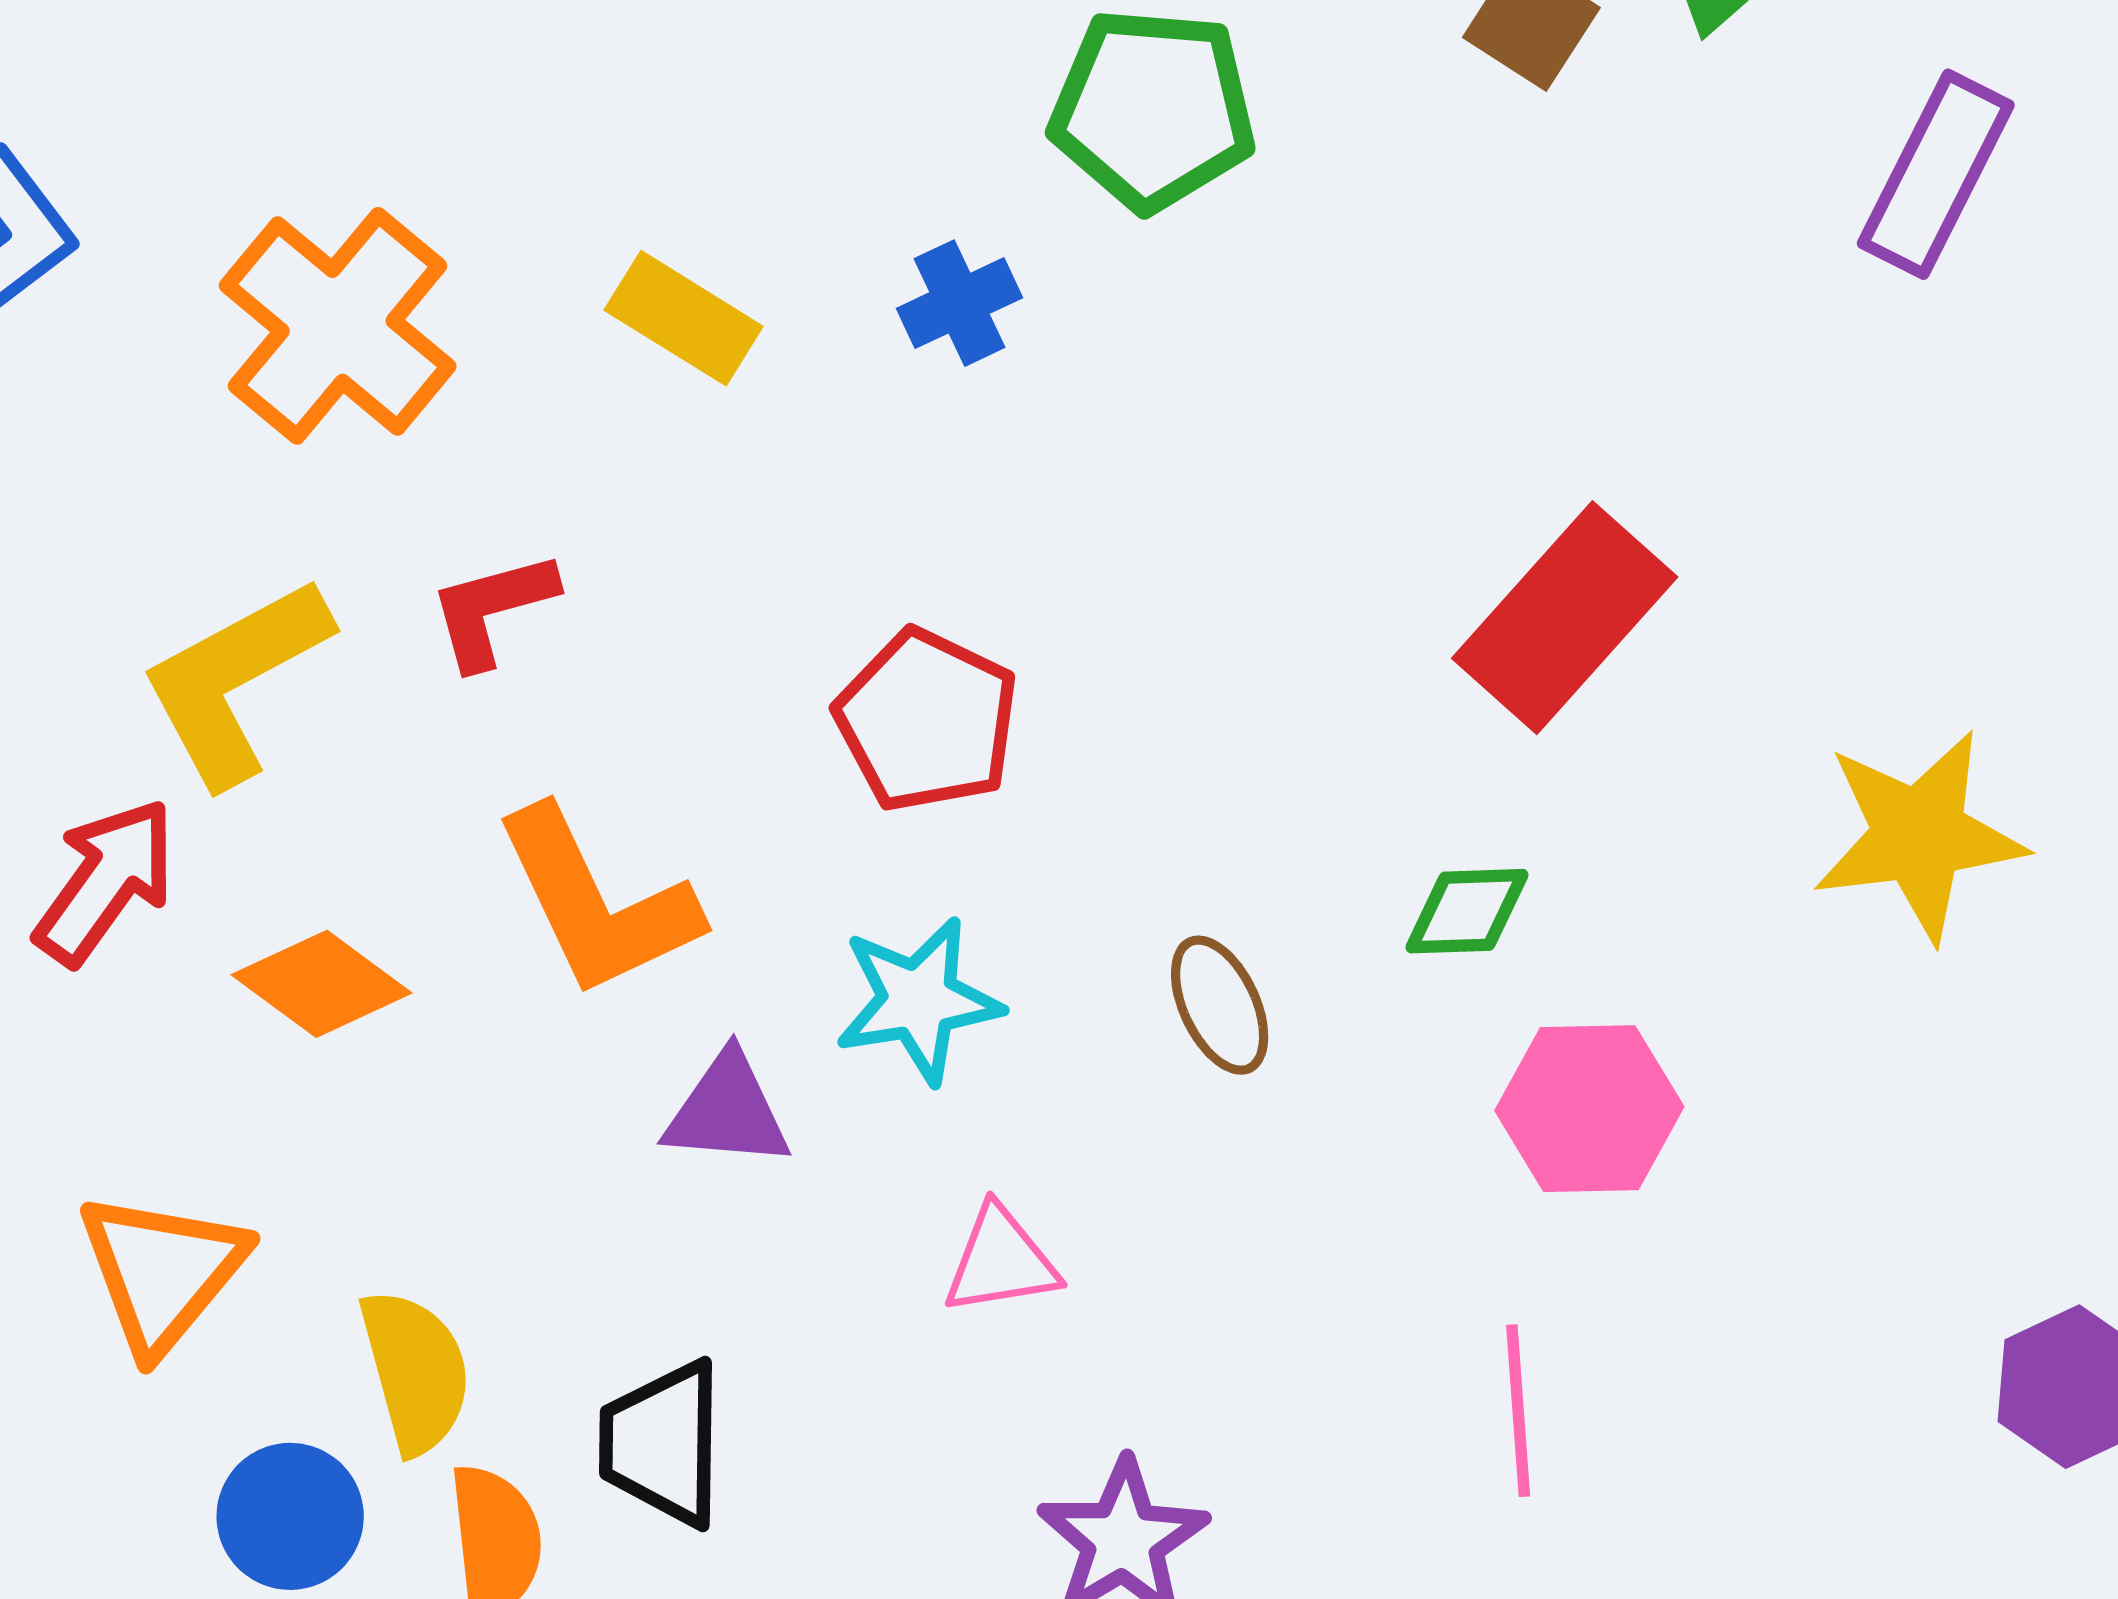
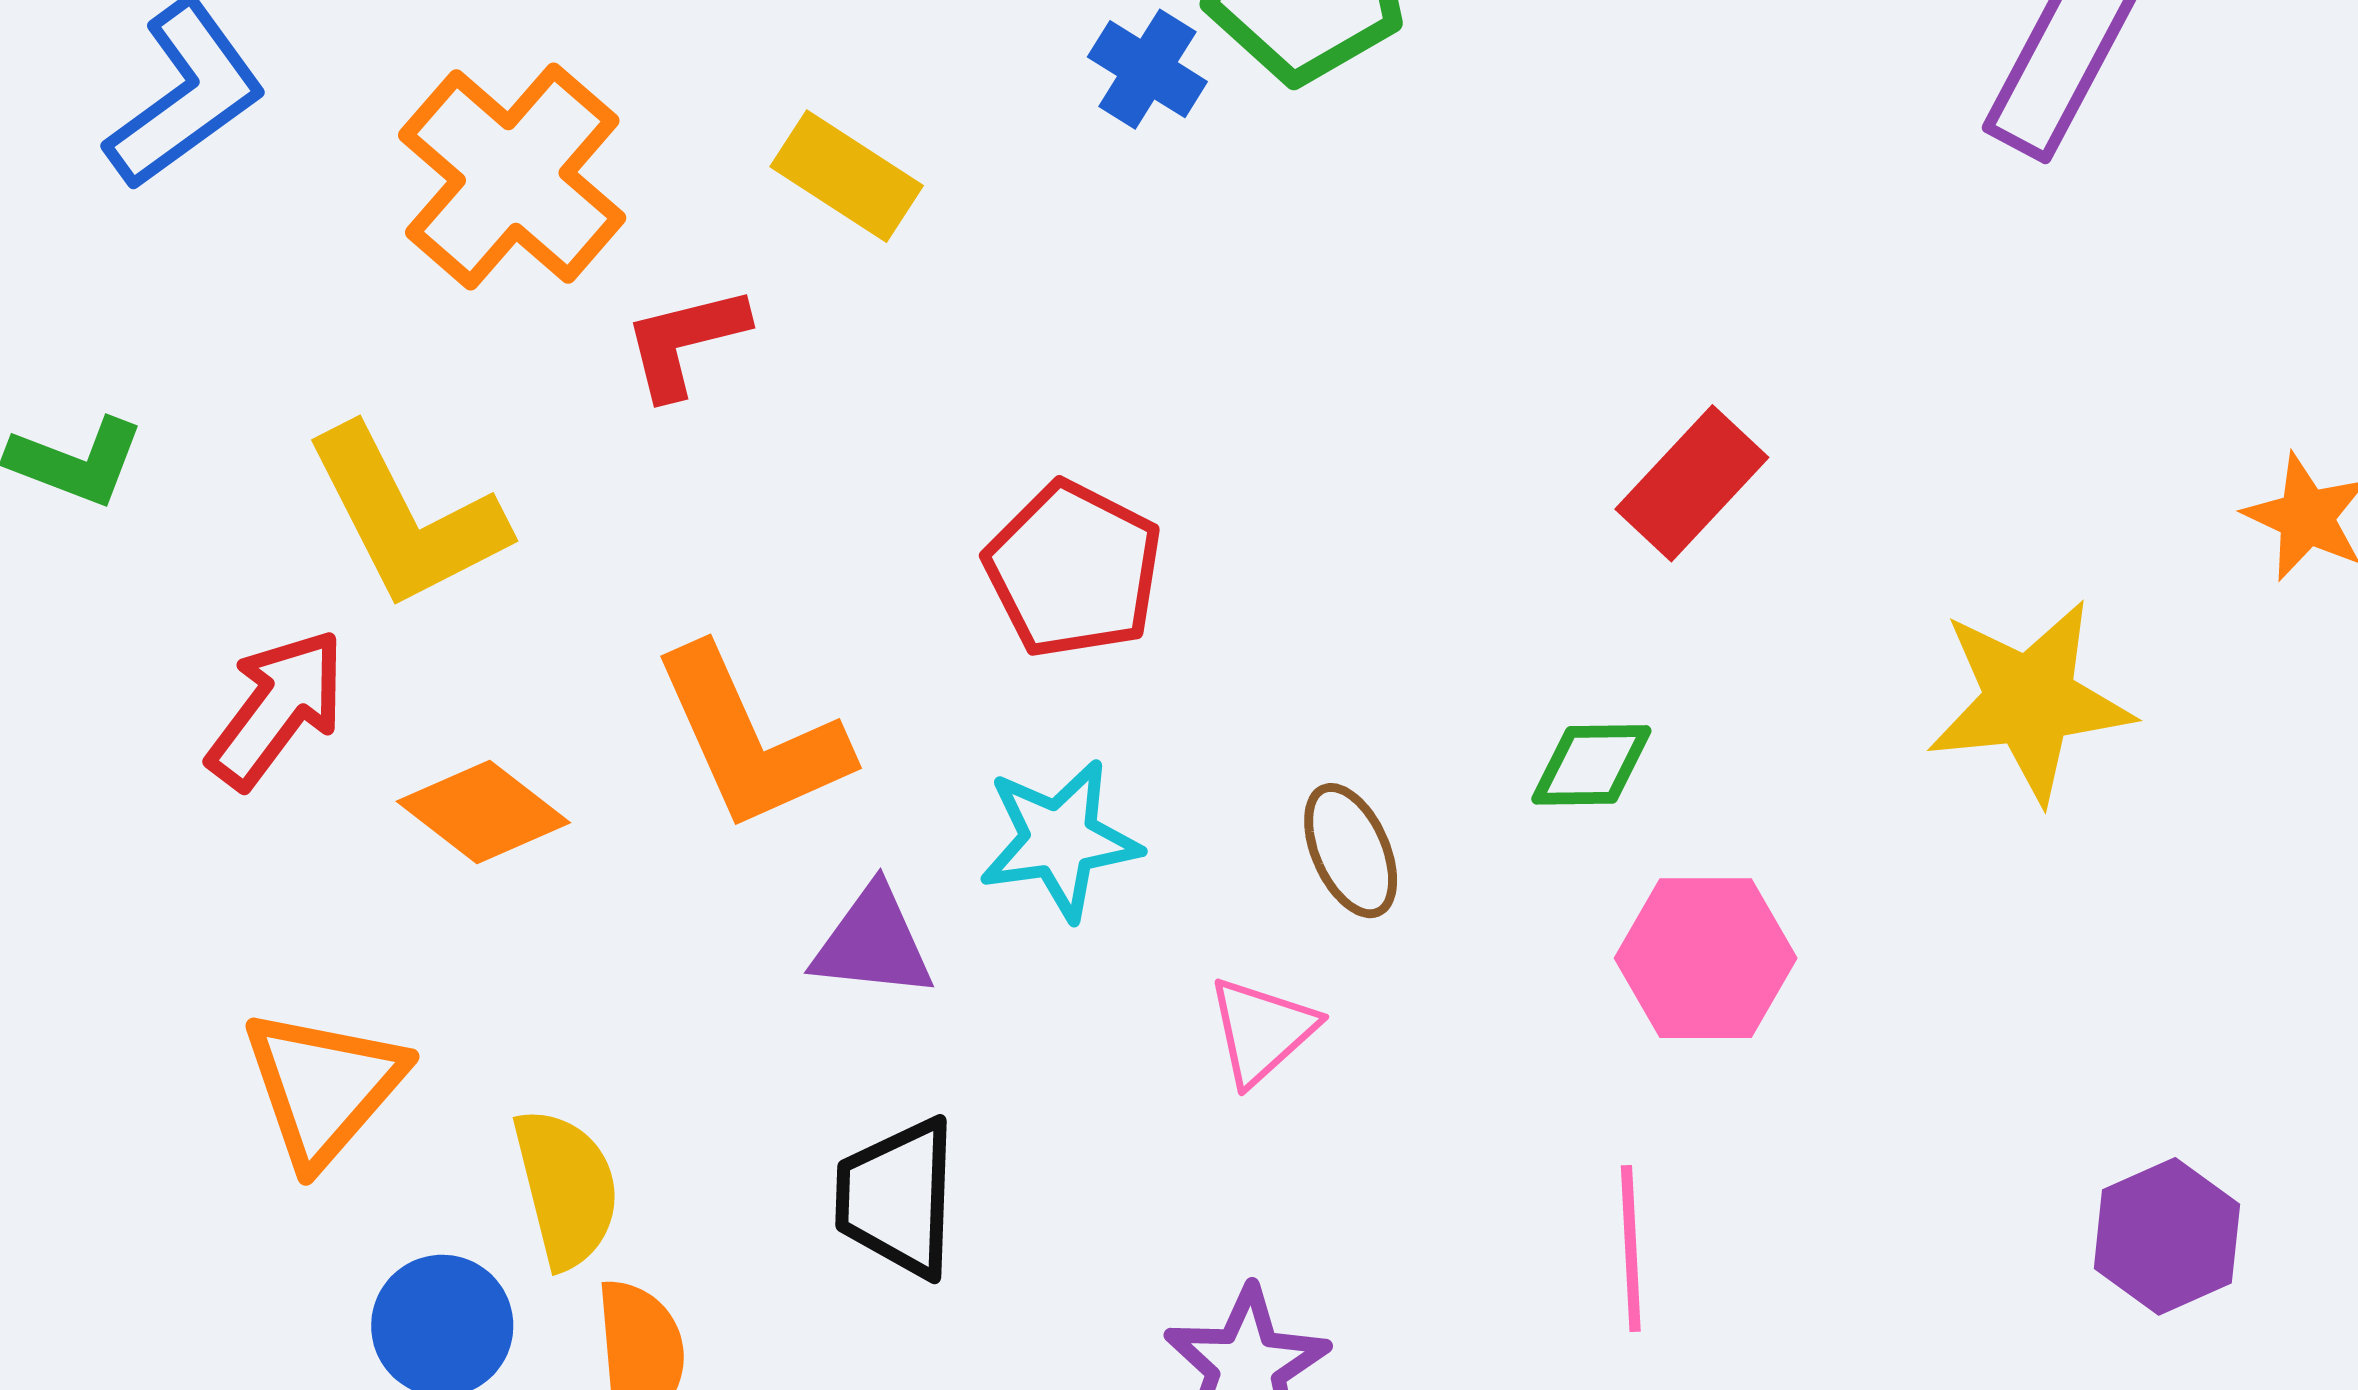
blue cross: (960, 303) -> (1147, 69), moved, turned -34
red L-shape: (492, 609) -> (685, 342), moved
red rectangle: (1565, 618) -> (1692, 483), size x0.7
yellow L-shape: (235, 681) -> (406, 518), turned -90
pink triangle: (1001, 1261) -> (1262, 1030), moved, turned -34
black trapezoid: (662, 1443) -> (897, 1198), moved

